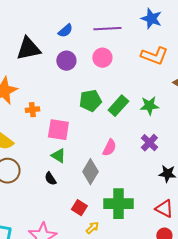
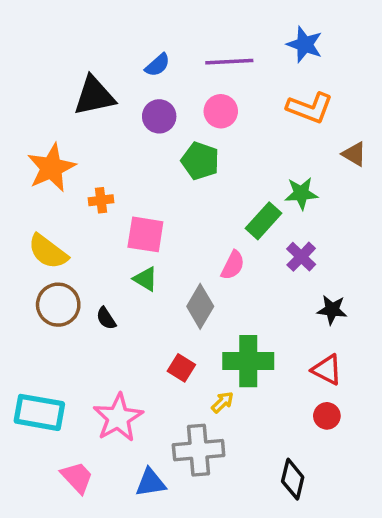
green pentagon: (90, 101) -> (200, 161), moved, turned 30
green rectangle: (118, 106) -> (264, 221), moved
black semicircle: (50, 179) -> (106, 318), moved
yellow arrow: (92, 228) -> (222, 402), moved

